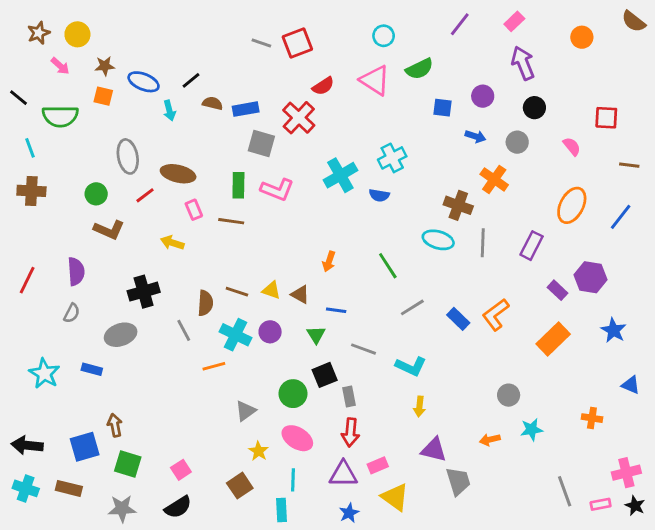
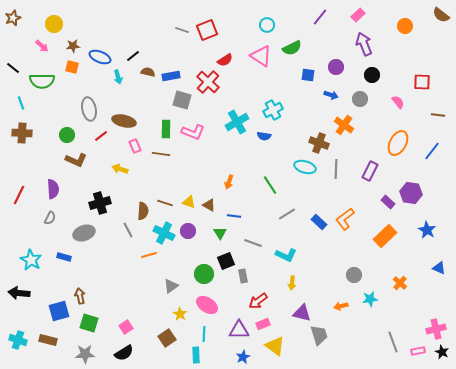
brown star: (39, 33) -> (13, 18), moved
orange cross: (592, 418) -> (400, 283), moved, turned 32
red arrow: (350, 432) -> (258, 301), moved, turned 48
black arrow: (27, 445) -> (19, 293), moved

